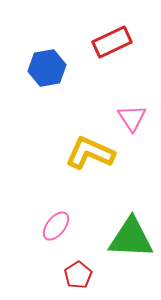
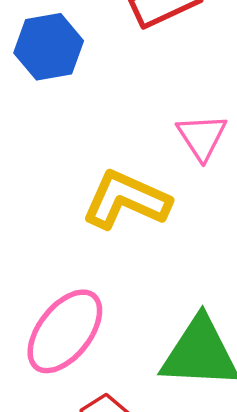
pink ellipse: (56, 226) -> (65, 331), size x1.6

